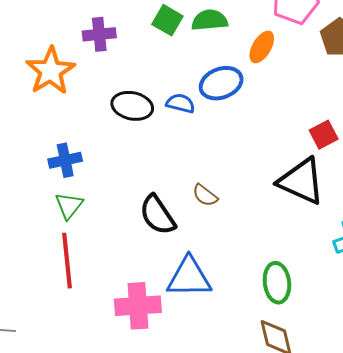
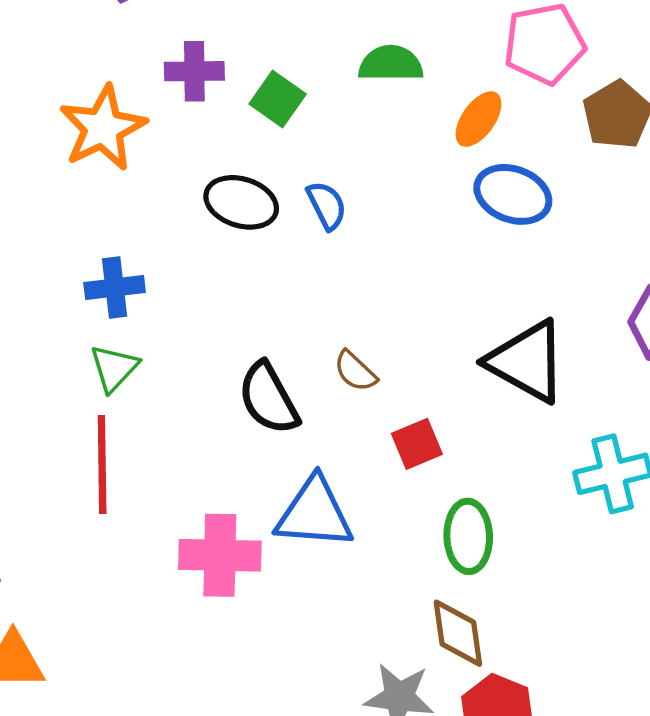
green square: (167, 20) -> (278, 99), moved
blue ellipse: (221, 83) -> (513, 194), moved, turned 36
blue semicircle: (181, 103) -> (327, 205), turned 44
red square: (324, 135) -> (417, 444), moved

